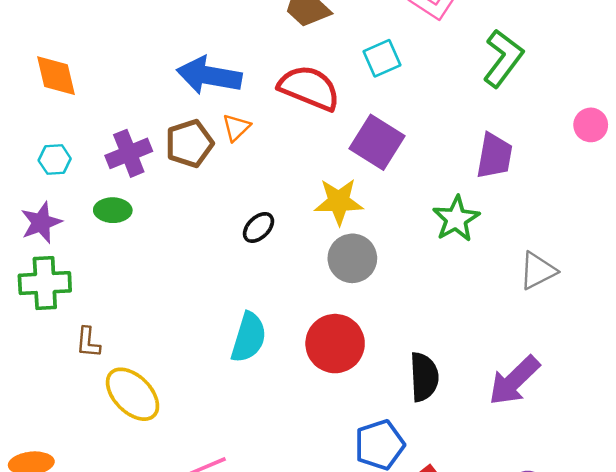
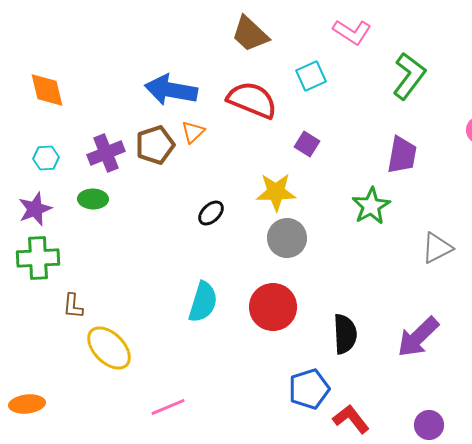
purple square: (377, 142) -> (307, 144), size x0.6

